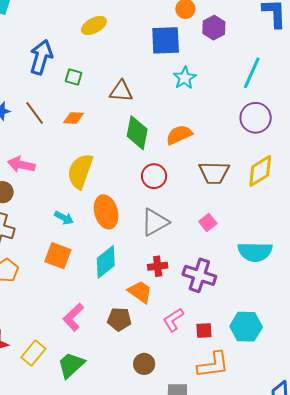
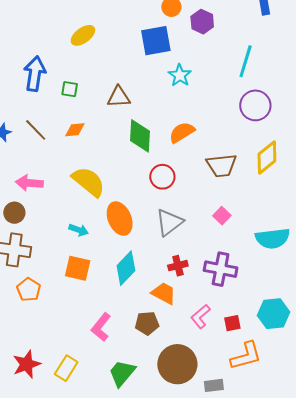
yellow semicircle: (80, 171) -> (89, 182), turned 117
brown circle: (144, 364) -> (177, 364), size x1.8
green trapezoid: (71, 365) -> (122, 373), moved

